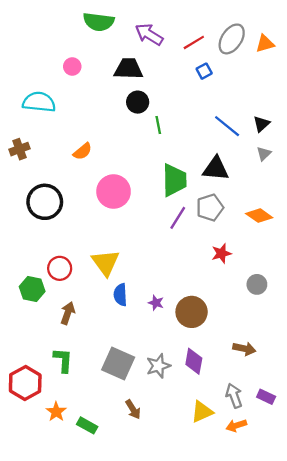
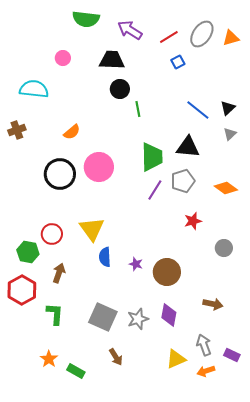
black circle: (45, 202) -> (60, 174), moved
red hexagon: (25, 383) -> (22, 290), moved
purple rectangle: (266, 397) -> (232, 355), moved

